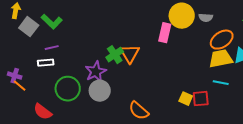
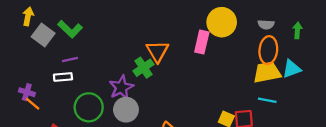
gray semicircle: (206, 18) -> (266, 24), moved
orange ellipse: (222, 40) -> (268, 50), turned -50
orange triangle: (130, 54) -> (157, 51), moved

